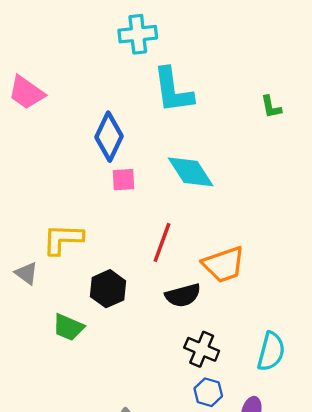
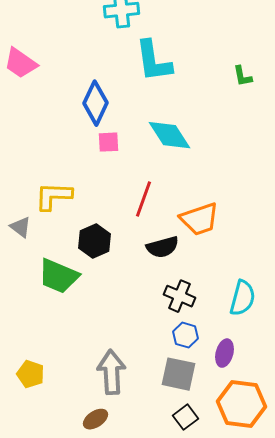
green trapezoid: (68, 327) -> (58, 276), size x1.4

